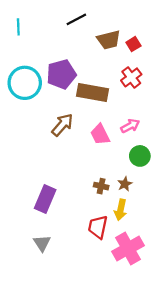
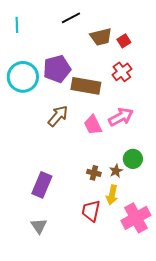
pink arrow: (130, 126) -> (121, 117), size x1.4
green circle: (140, 156) -> (133, 159), moved
pink cross: (128, 248) -> (136, 218), moved

